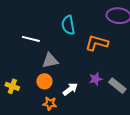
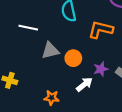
orange circle: (44, 81) -> (73, 58), moved
white arrow: (70, 89) -> (84, 84), moved

